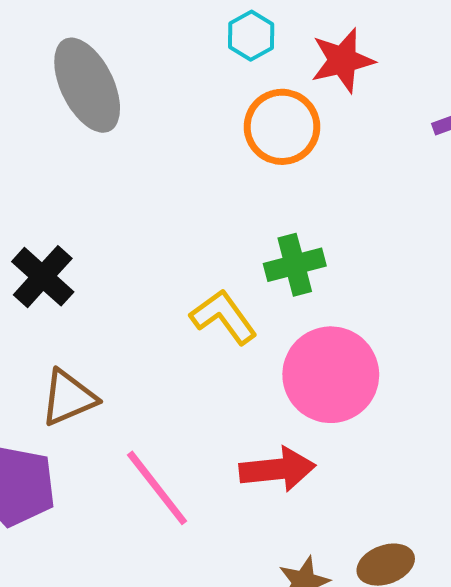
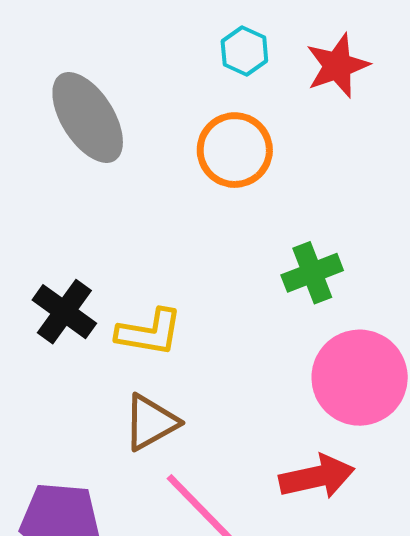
orange circle: (282, 127) -> (235, 150), moved
yellow L-shape: (224, 317) -> (149, 332), moved, turned 142
brown triangle: (68, 398) -> (151, 422), moved

